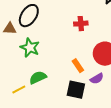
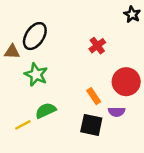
red cross: (81, 24) -> (97, 46), turned -32
purple semicircle: (97, 79) -> (117, 112), turned 32

